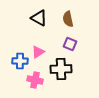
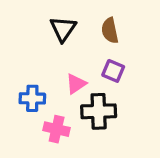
black triangle: (39, 18) -> (63, 29), turned 36
pink triangle: (38, 52) -> (76, 84), moved

